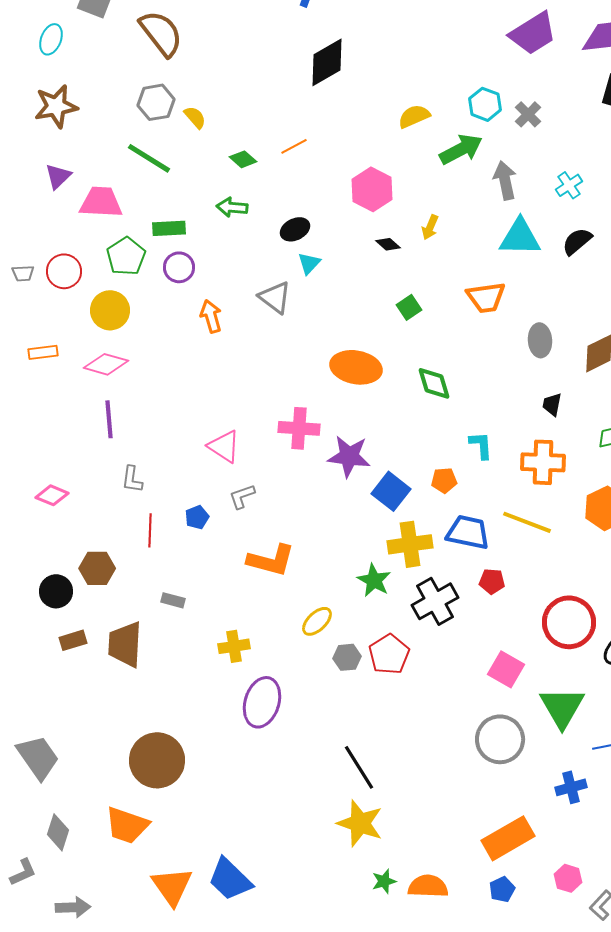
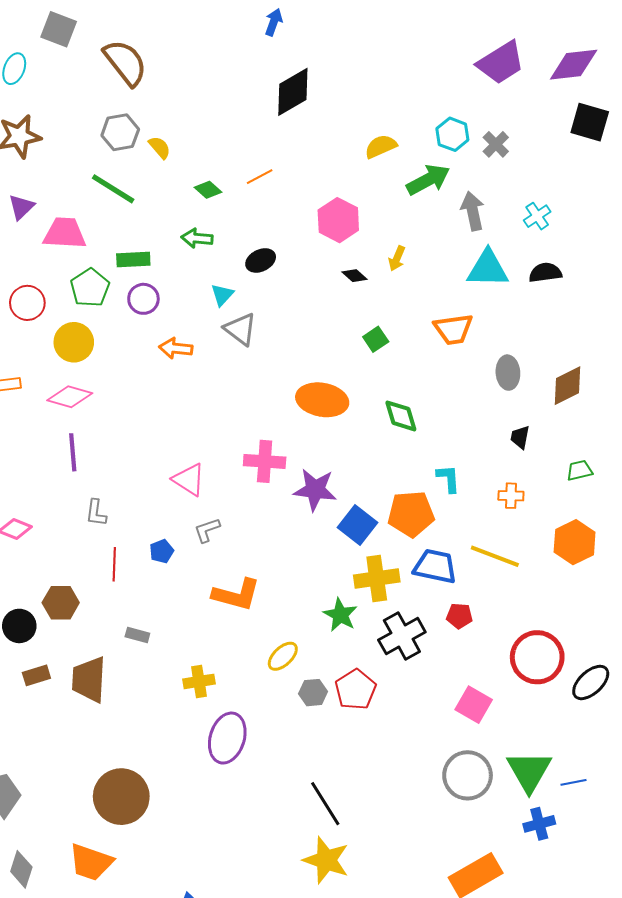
black semicircle: (577, 241) -> (545, 273), turned 32
cyan triangle: (309, 263) -> (222, 295), moved
orange arrow: (211, 316) -> (176, 348), turned -68
orange cross: (543, 462) -> (511, 496), size x0.6
orange pentagon: (444, 480) -> (411, 514), size x1.8
green triangle: (562, 707) -> (529, 771), moved

